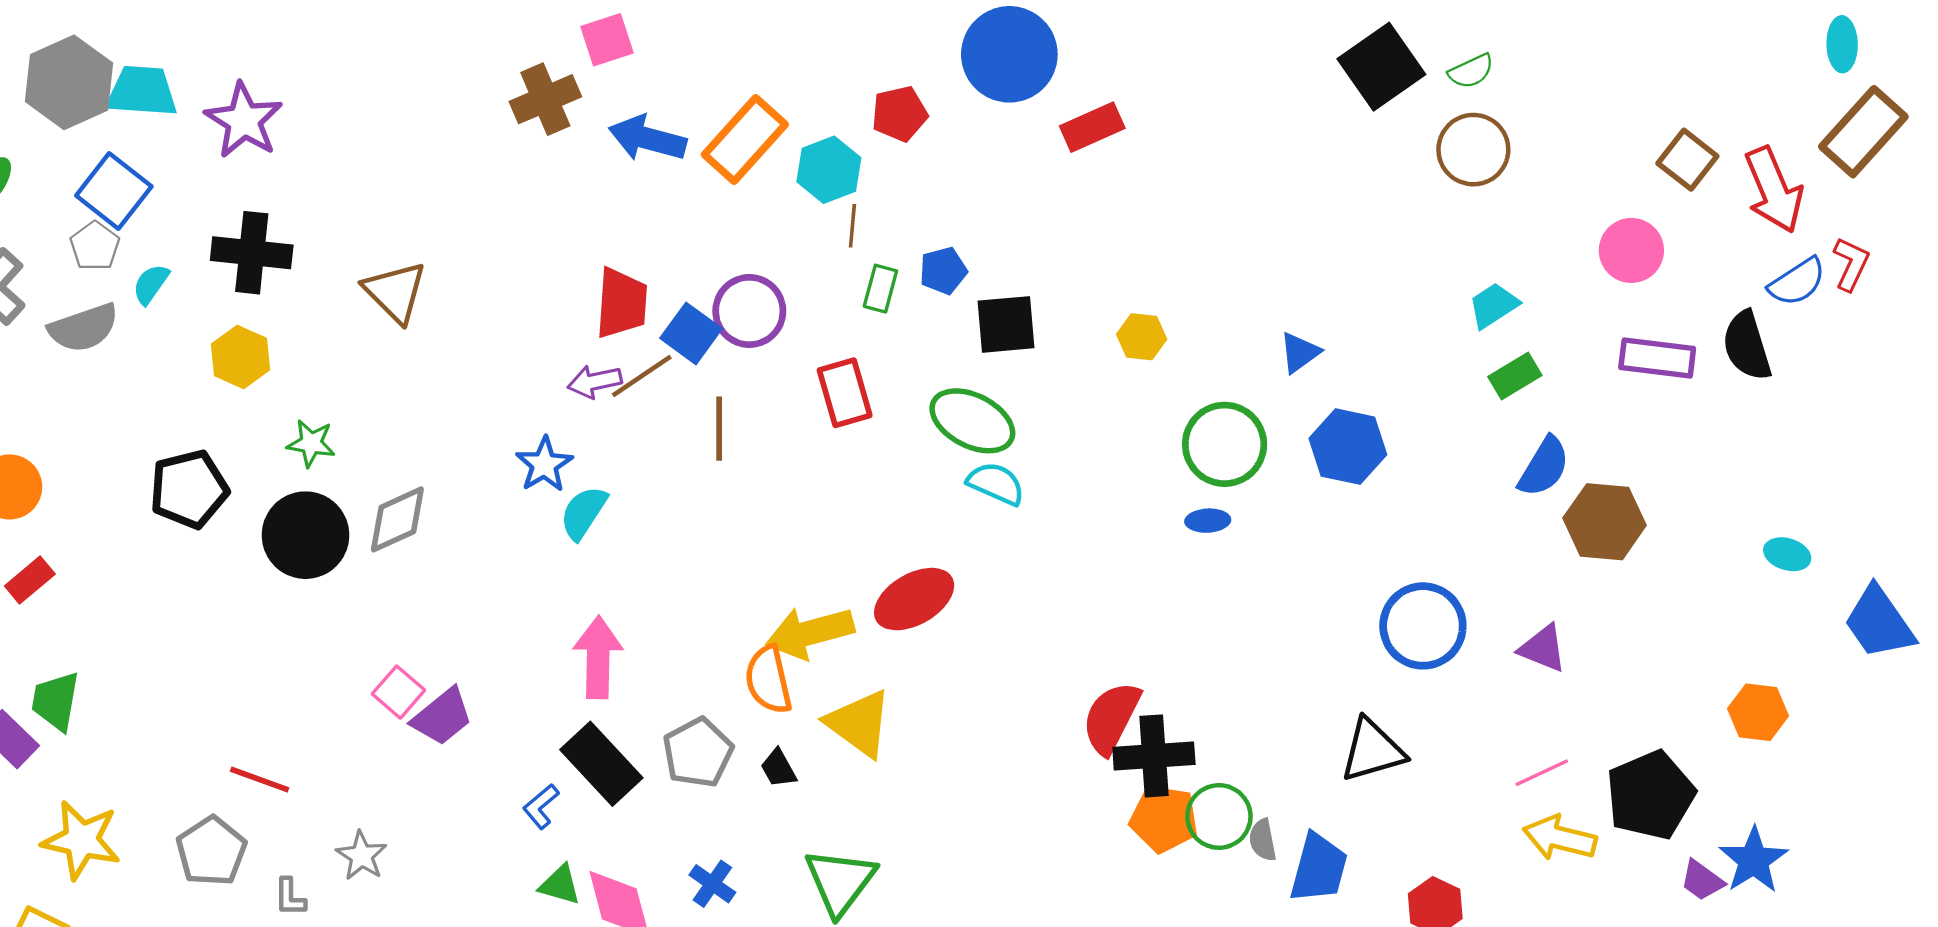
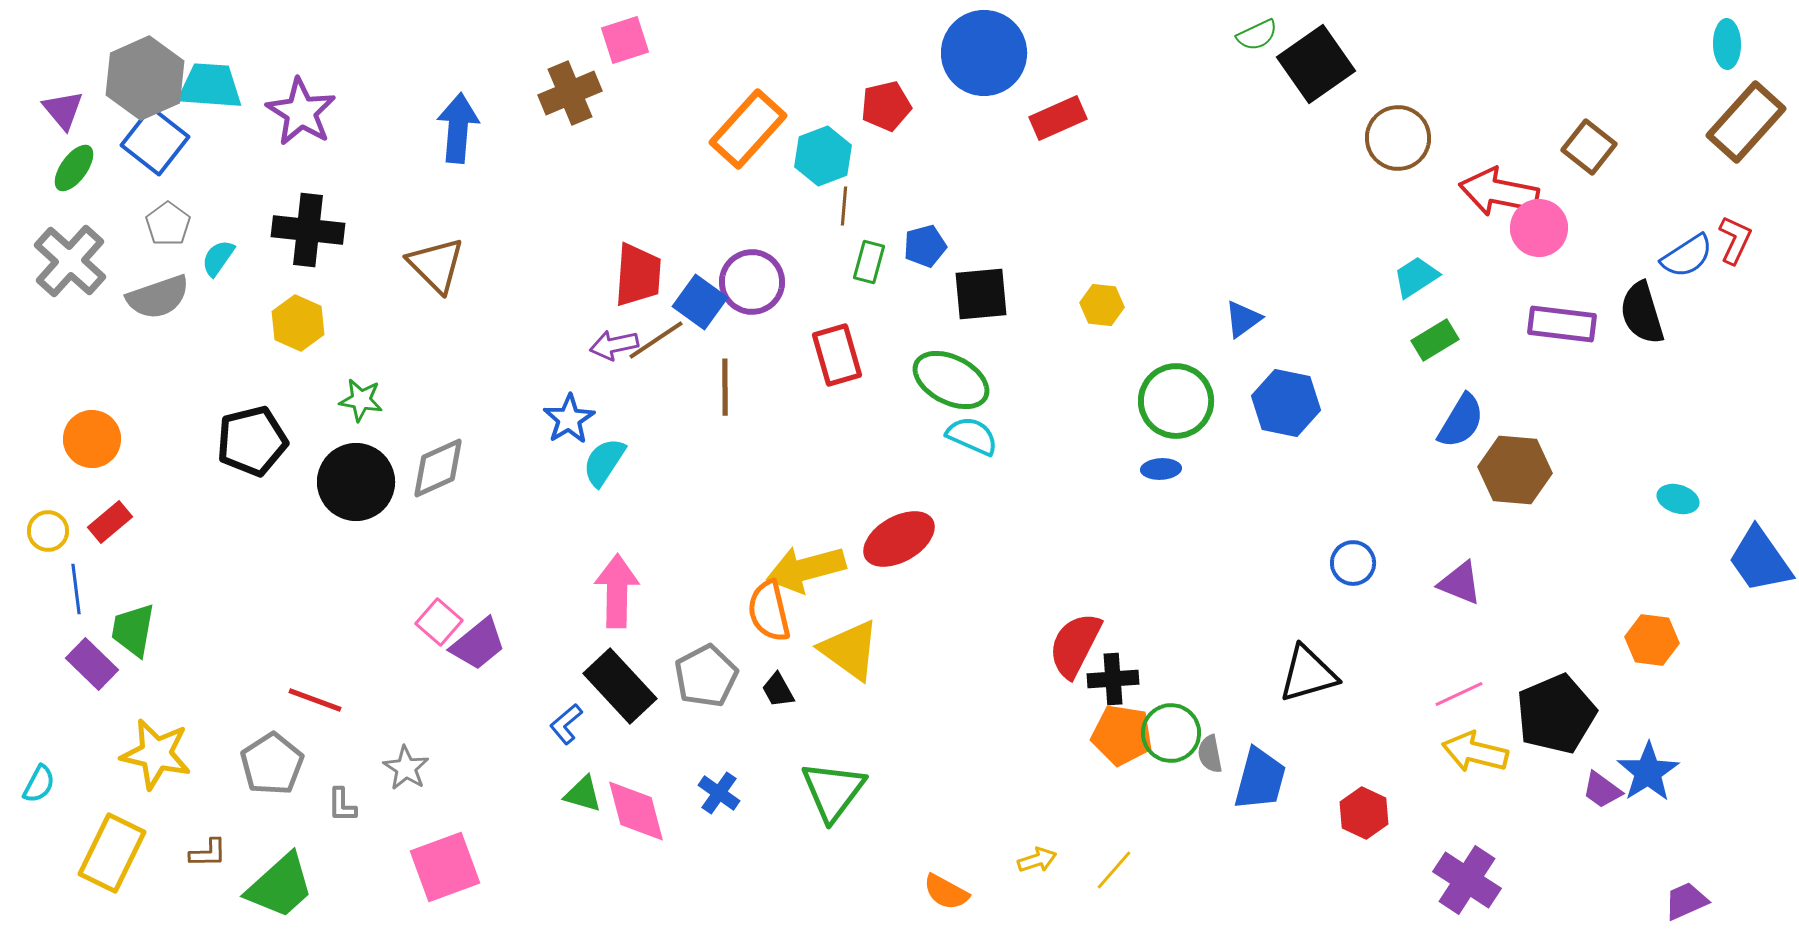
green semicircle: (1471, 71) -> (1257, 35), moved
blue arrow: (647, 138) -> (458, 128), moved, turned 80
red arrow: (1774, 190) -> (1499, 192), moved, turned 124
blue square: (114, 191) -> (155, 141), moved
blue circle: (1423, 626) -> (1353, 563), size x0.6
black cross: (1154, 756) -> (1113, 679), size x0.7

